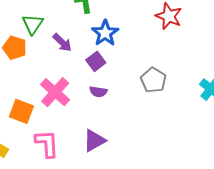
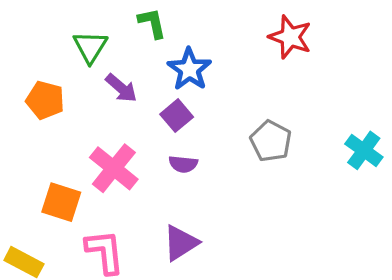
green triangle: (33, 24) -> (90, 47), moved

